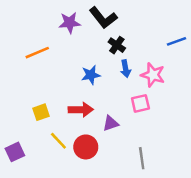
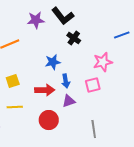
blue arrow: (126, 69) -> (66, 81), moved
pink star: (153, 75) -> (103, 62), turned -30
yellow square: (41, 112) -> (13, 81), moved
yellow line: (58, 141) -> (15, 107), moved, turned -49

